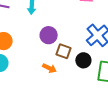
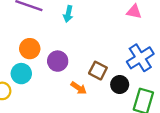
purple circle: (49, 35) -> (58, 61), moved

